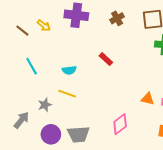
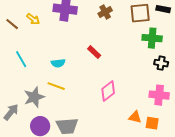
orange triangle: (148, 99) -> (135, 117), moved
gray star: (45, 105) -> (34, 97), size x1.5
pink diamond: (120, 124) -> (108, 91), moved

